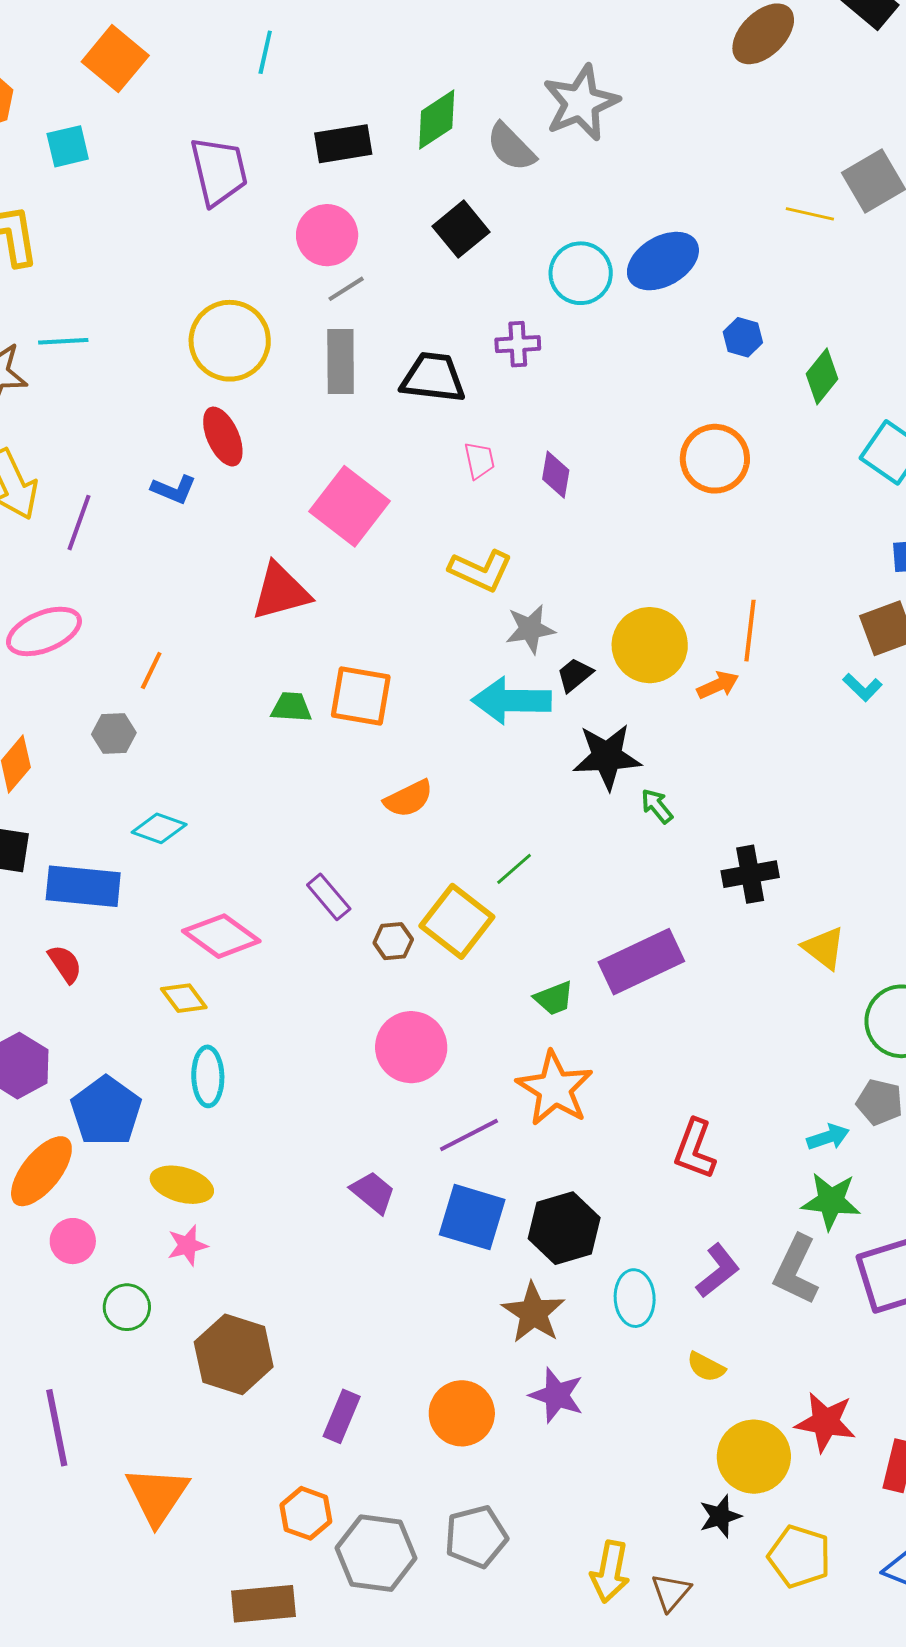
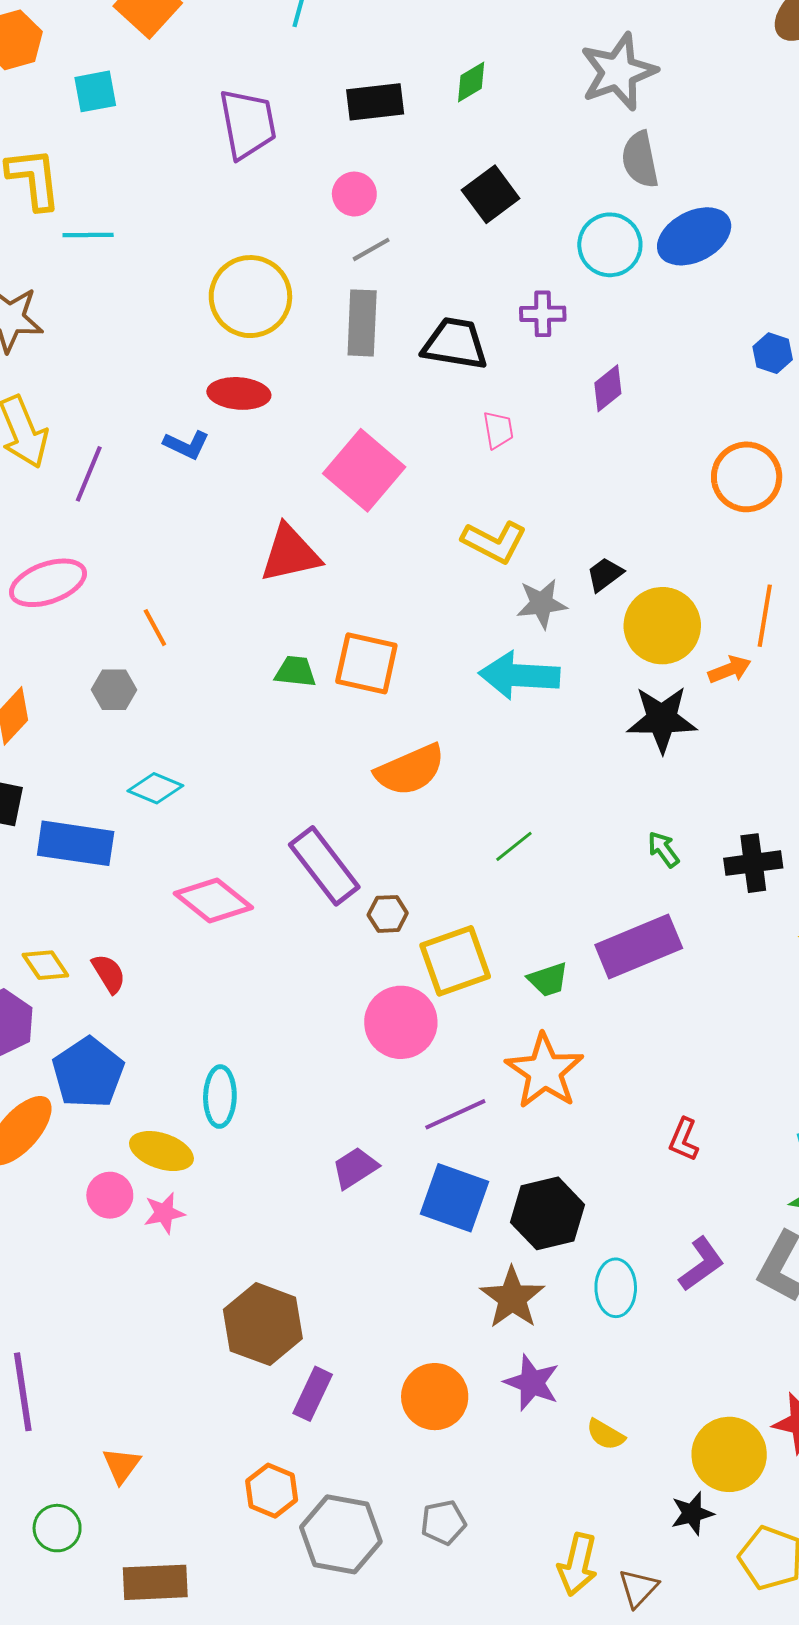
green diamond: (437, 120) -> (471, 82), size x0.7
gray semicircle: (511, 147) -> (640, 160), moved, turned 30
pink circle: (327, 235) -> (354, 194), size x0.7
blue hexagon: (743, 337) -> (773, 353), moved
cyan line: (63, 341) -> (88, 235), moved
red ellipse: (223, 437) -> (239, 393), turned -64
orange circle: (715, 459) -> (747, 477), moved
purple diamond: (556, 475) -> (608, 388), moved, turned 39
orange line: (151, 671) -> (155, 628), turned -57
black trapezoid: (575, 675) -> (605, 574), moved
black star: (607, 757) -> (662, 719), moved
orange semicircle: (409, 799) -> (410, 770), size x1.4
green arrow: (657, 806) -> (663, 849), moved
purple rectangle: (329, 897) -> (324, 866), size x1.6
yellow square: (457, 921) -> (455, 961), moved, turned 30
red semicircle: (65, 964) -> (109, 974), moved
yellow diamond: (184, 998) -> (45, 965), moved
cyan ellipse: (208, 1076) -> (220, 1097), moved
red L-shape: (695, 1149) -> (684, 1139), size x0.7
purple trapezoid: (373, 1192) -> (355, 1168), turned -75
pink circle: (73, 1241) -> (110, 1195), moved
green circle: (127, 1307) -> (57, 1528), moved
brown hexagon: (234, 1354) -> (263, 1324), moved
yellow semicircle: (706, 1367) -> (606, 1434), moved
orange triangle: (157, 1495) -> (121, 1465), size x0.6
gray pentagon: (476, 1537) -> (443, 1522), size x0.7
brown rectangle: (263, 1604) -> (155, 1582), moved

